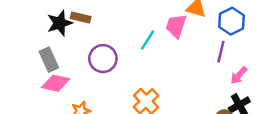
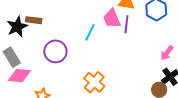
pink trapezoid: (176, 26) -> (112, 19), turned -35
purple line: (221, 52) -> (126, 24), moved

